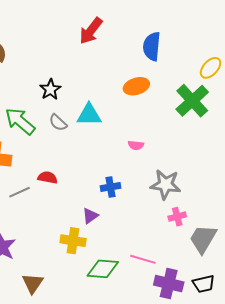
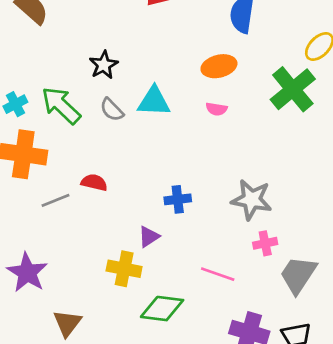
pink semicircle: (136, 145) -> (217, 109), moved
pink line: (143, 259) -> (218, 274), moved

